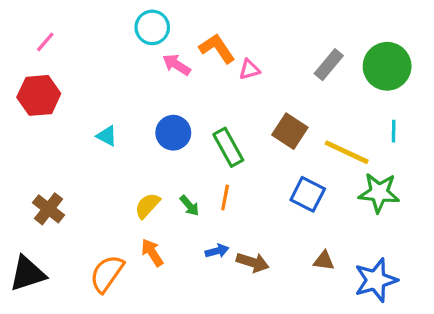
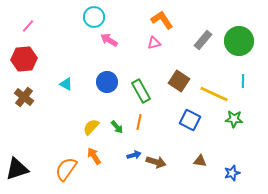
orange L-shape: (217, 48) -> (162, 20), moved
green star: (379, 193) -> (234, 119), size x0.7
brown cross: (49, 209) -> (24, 97), moved
blue star: (376, 280) -> (232, 173), size x0.6

